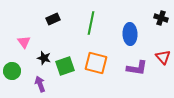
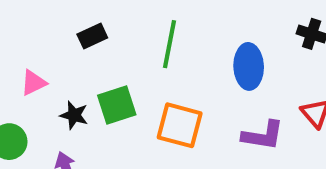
pink triangle: (24, 42) -> (33, 83), turned 40
green square: (65, 66) -> (117, 105), moved

